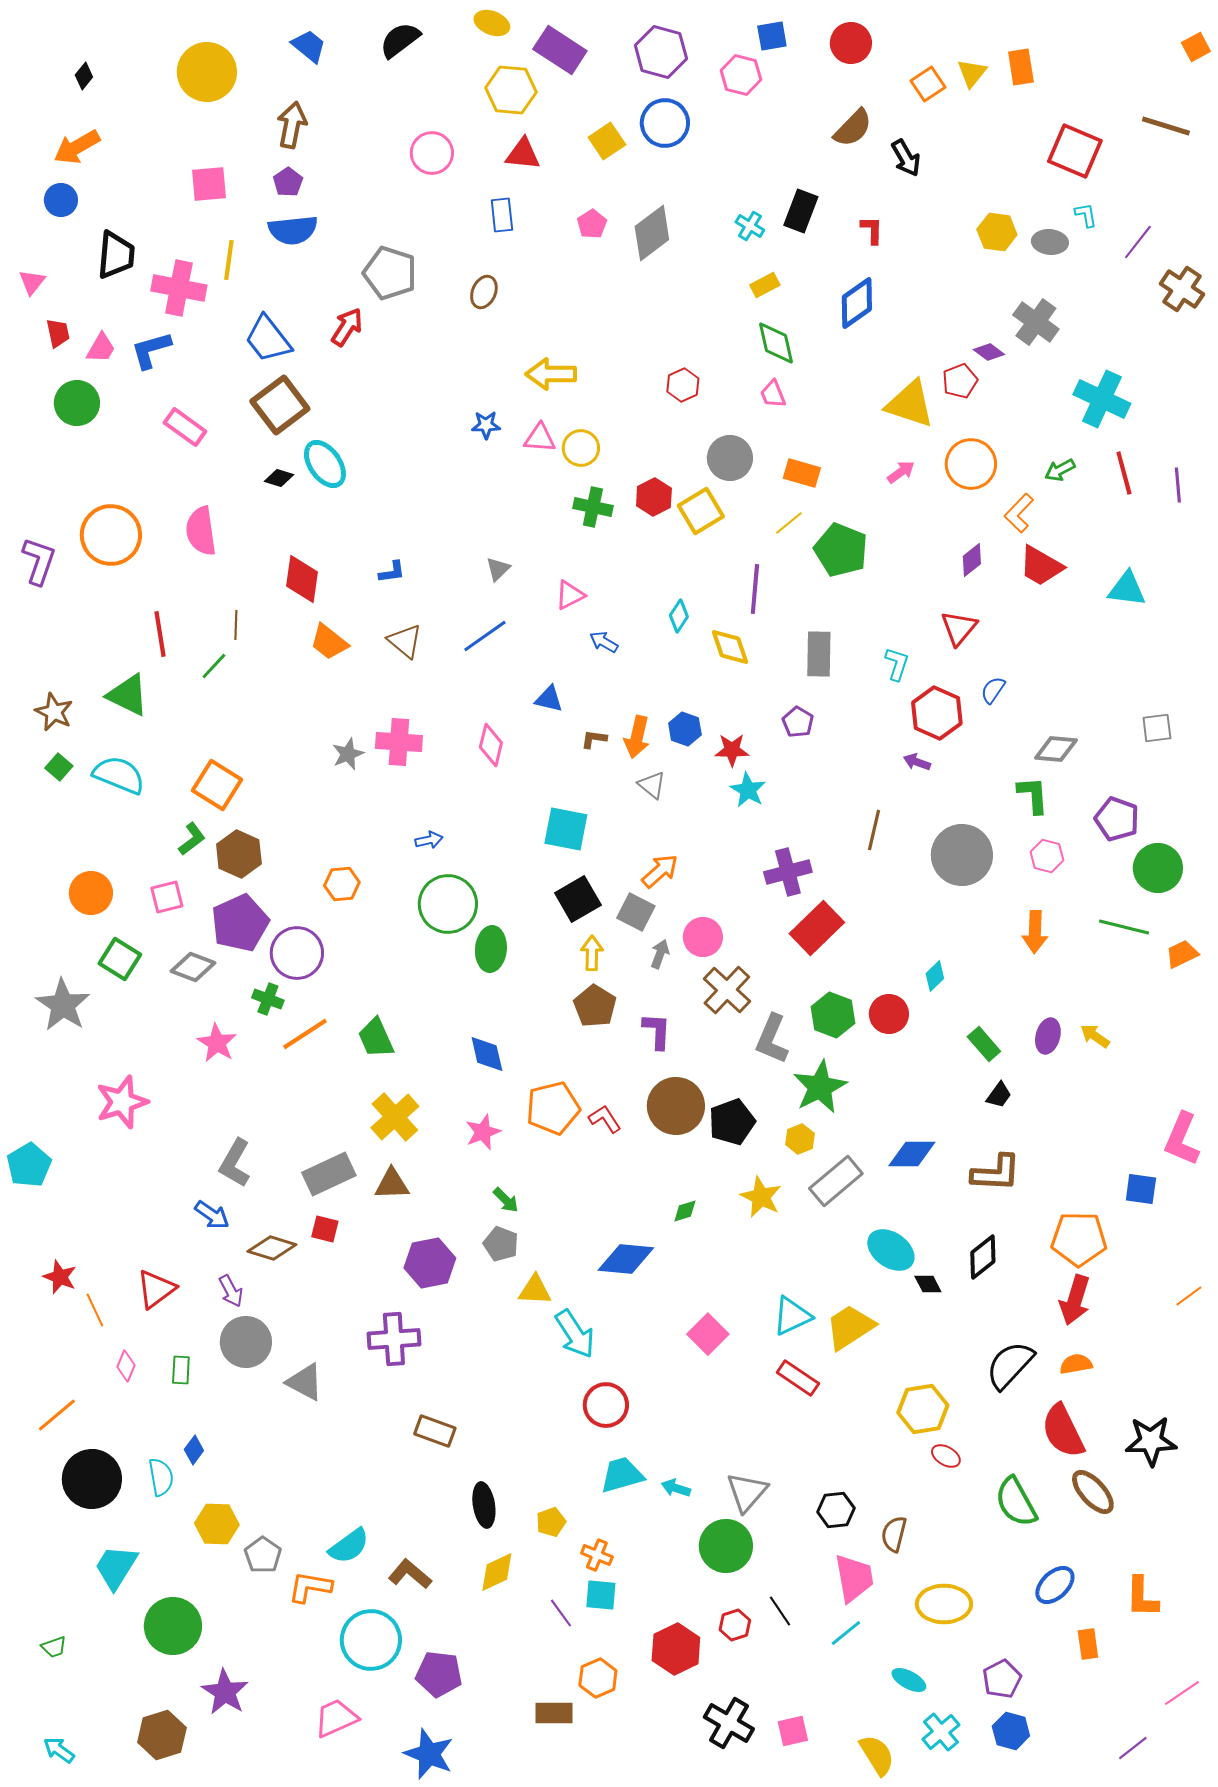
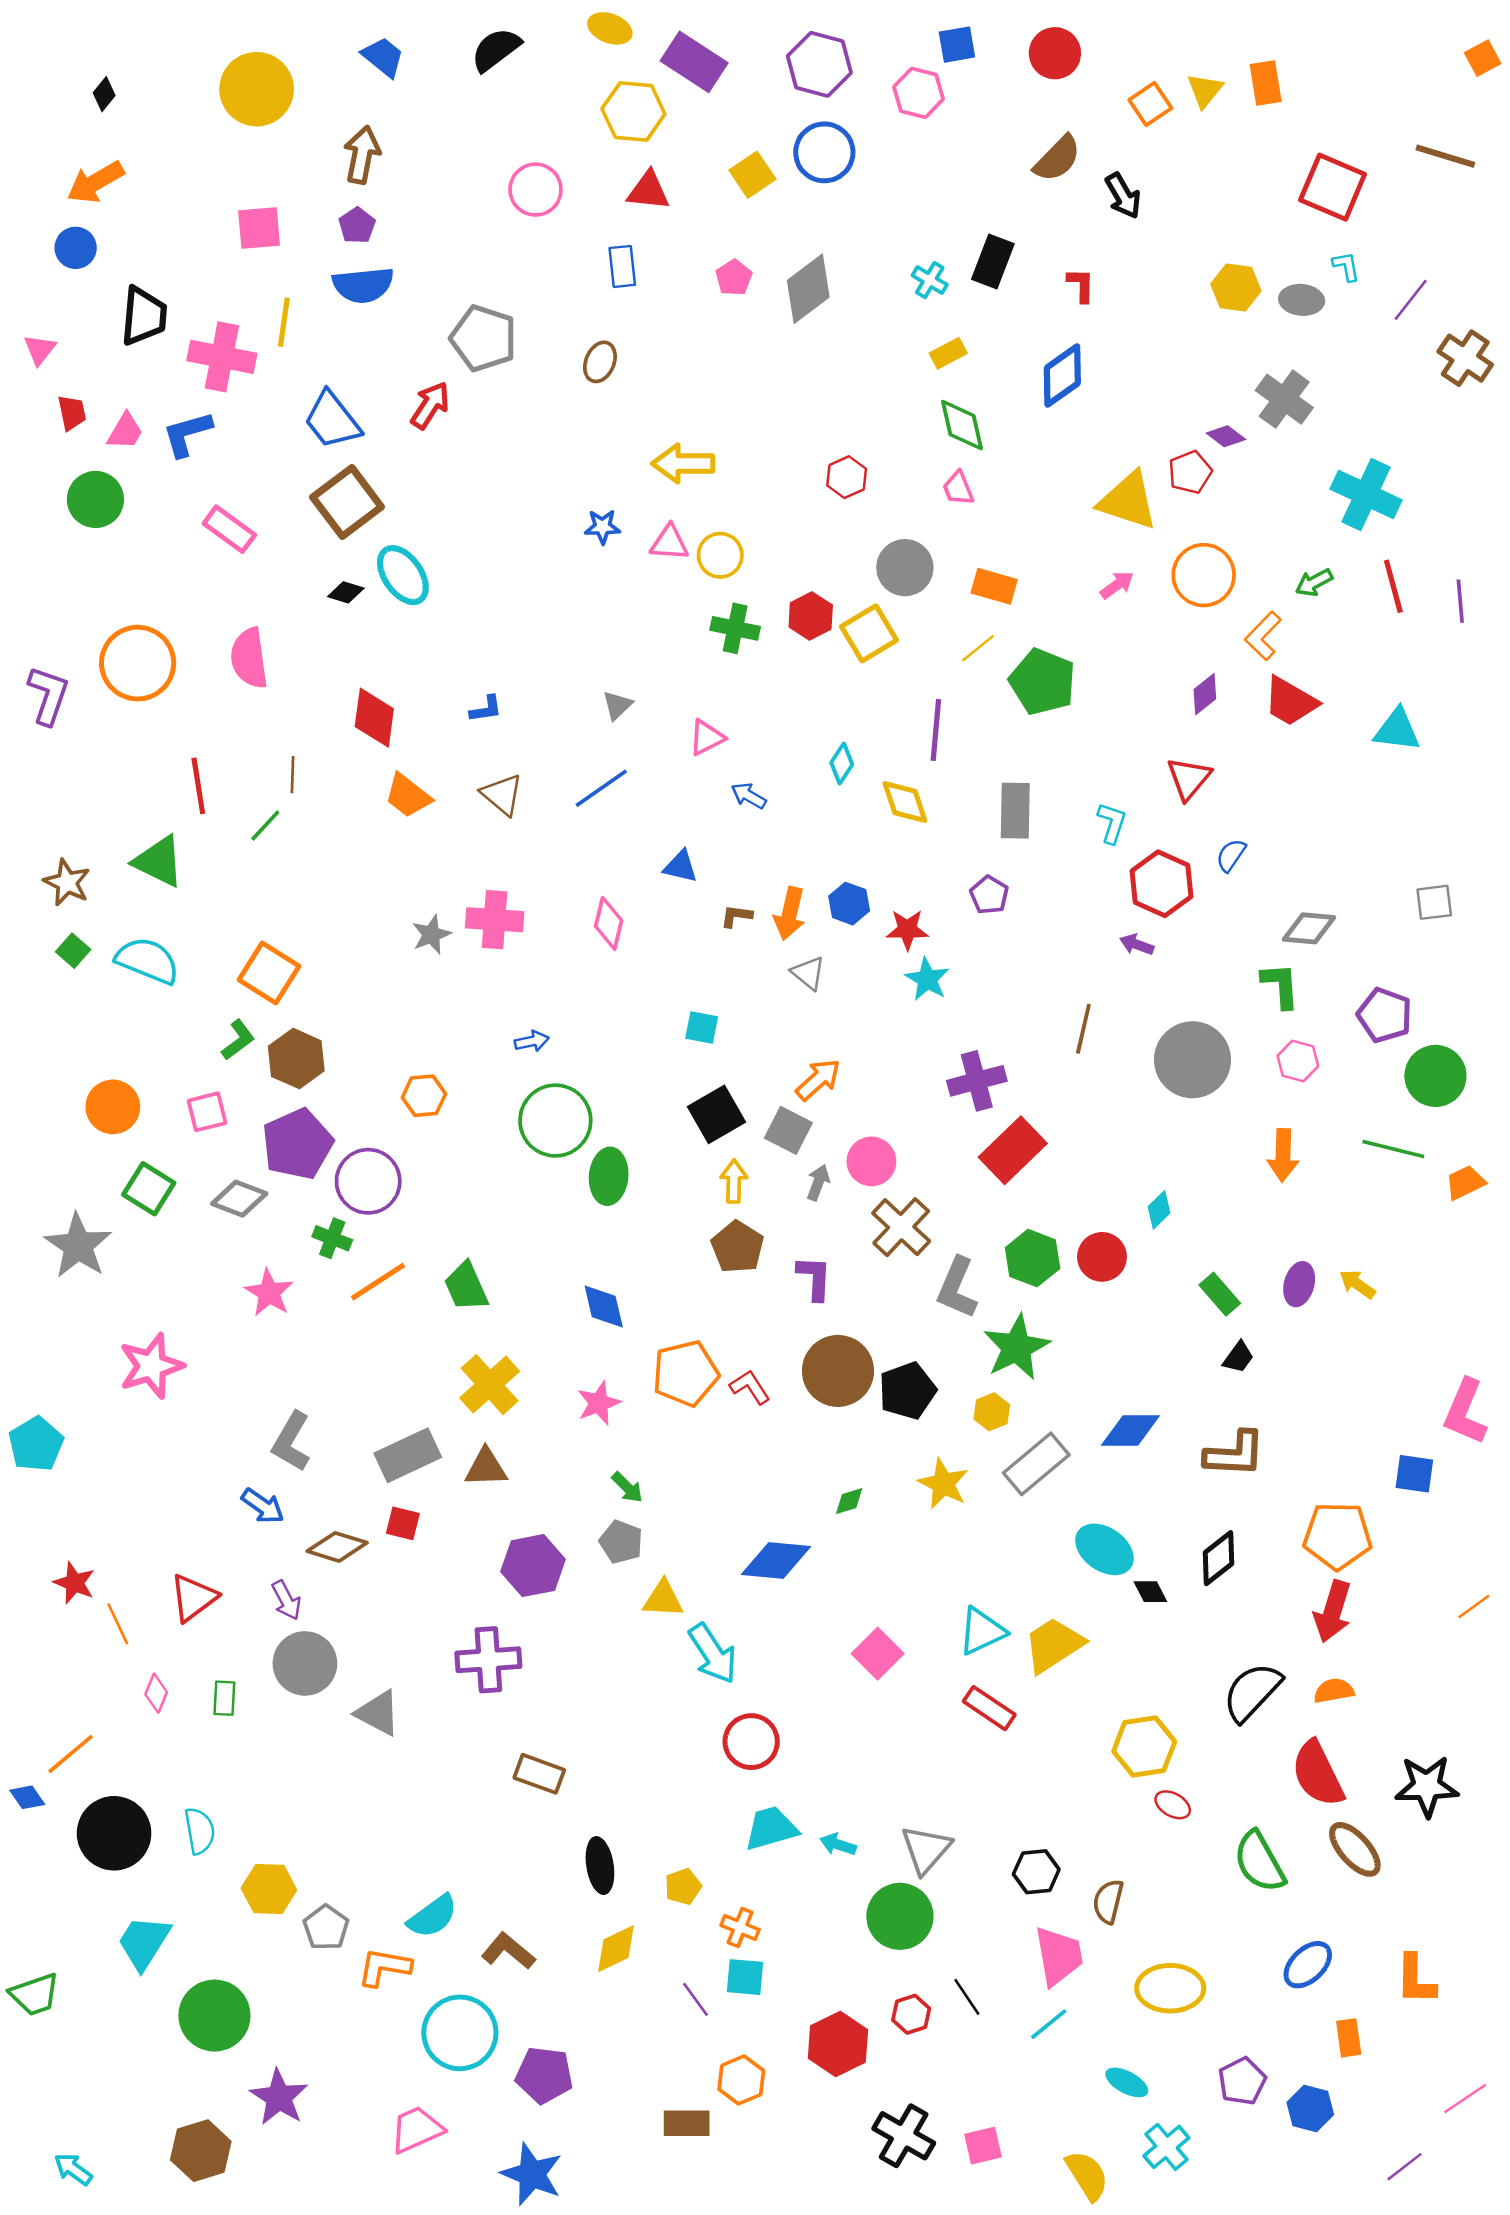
cyan square: (566, 829) -> (702, 1028), size x0.6
blue diamond: (194, 1450) -> (27, 1797), moved, turned -72
green trapezoid: (54, 1647) -> (35, 1994), moved, size x1.6
blue hexagon: (1011, 1731) -> (1310, 2108), moved

